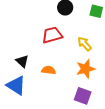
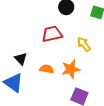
orange star: (86, 69) -> (71, 69), moved

